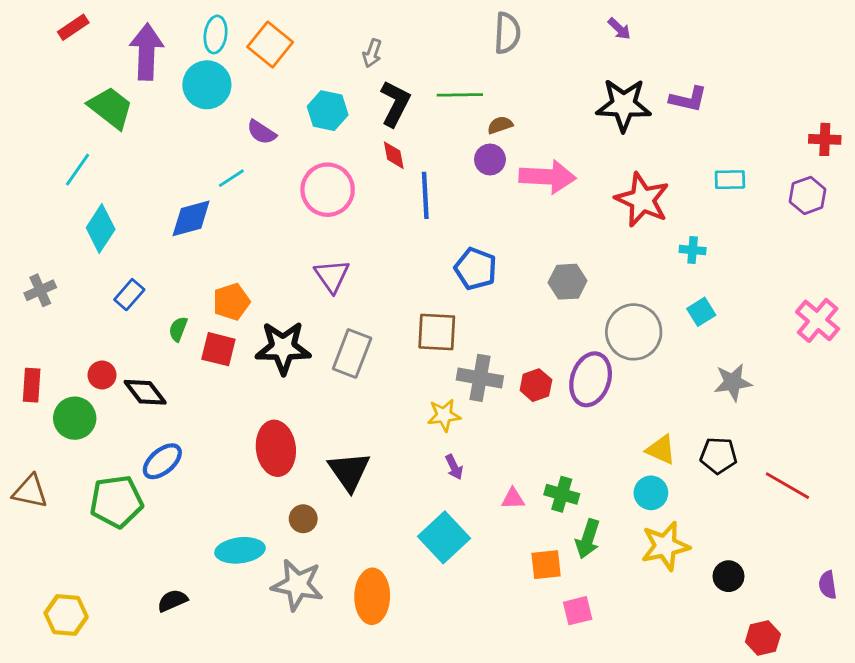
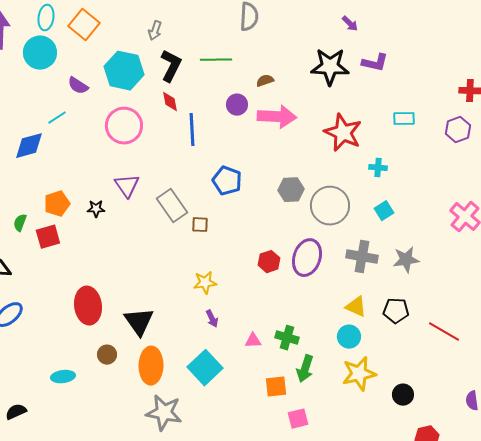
purple arrow: (619, 29) -> (350, 24), moved
cyan hexagon: (328, 111) -> (124, 71), size x1.4
brown semicircle: (500, 125) -> (265, 81), moved
brown square: (437, 332) -> (200, 225), size x0.6
gray circle: (634, 332) -> (330, 206), moved
black star: (283, 348) -> (96, 209), moved, size x0.5
red square: (218, 349) -> (48, 237), turned -30
gray rectangle: (352, 353) -> (172, 206), moved, turned -56
gray cross: (480, 378) -> (362, 257), moved
cyan ellipse: (240, 550) -> (63, 377), size x0.7
gray star: (297, 585) -> (164, 413), moved
orange ellipse: (372, 596) -> (151, 366), moved

